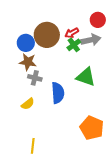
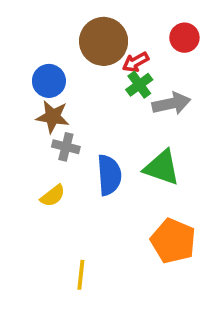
brown circle: (47, 35) -> (104, 41), moved
gray arrow: (91, 40) -> (171, 104), moved
green triangle: (86, 77) -> (162, 168), moved
yellow line: (33, 146) -> (81, 275), moved

